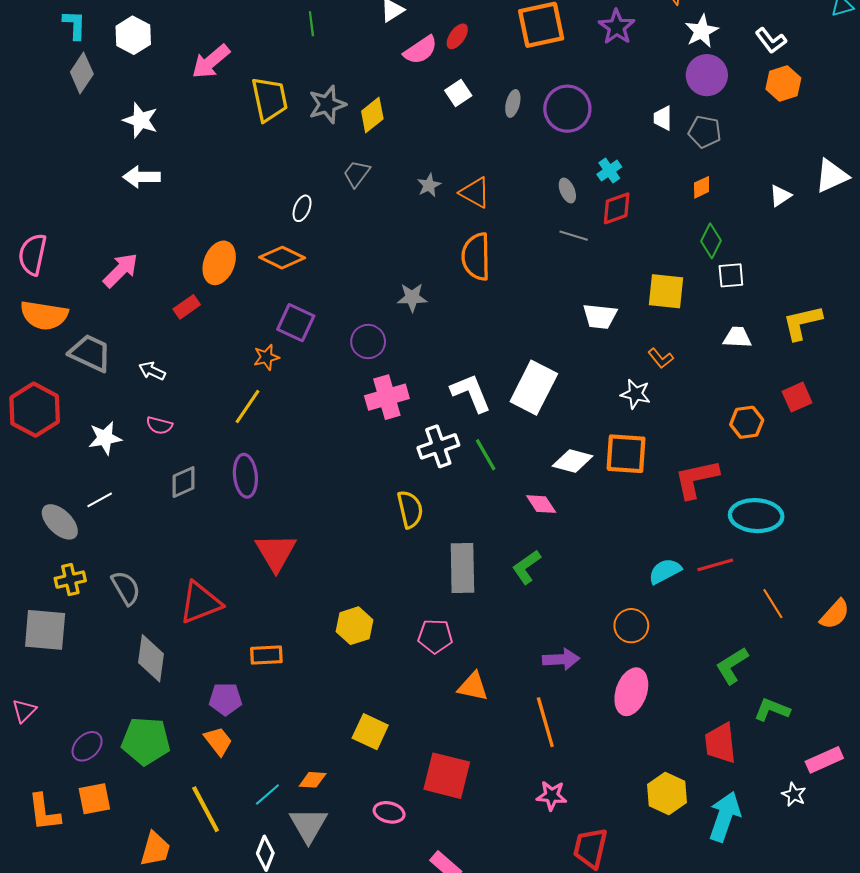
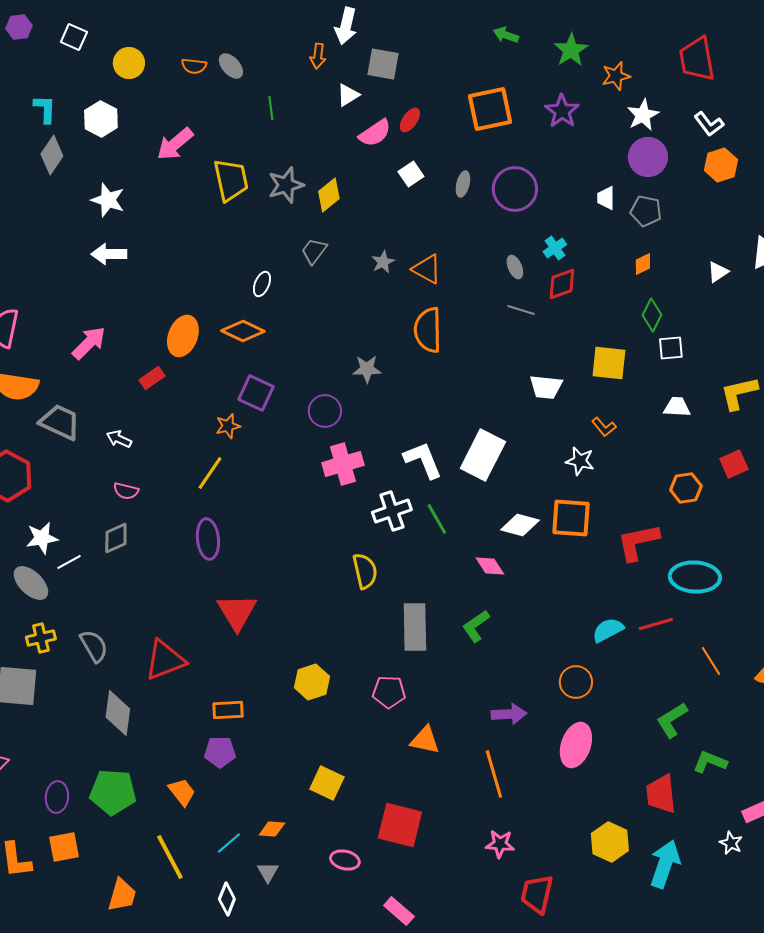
white star: (105, 438) -> (42, 538), moved
gray diamond: (184, 482) -> (116, 538), moved
purple pentagon: (225, 699) -> (220, 752), moved
purple ellipse: (87, 746) -> (57, 797), turned -40
gray triangle: (308, 825) -> (268, 872), size x0.6

